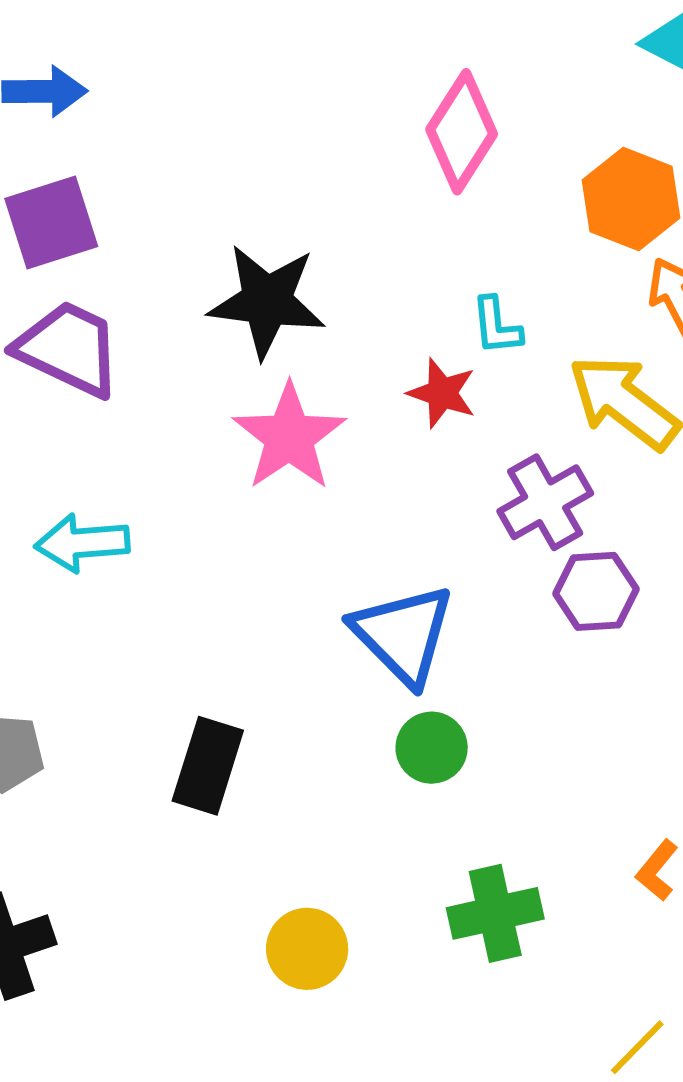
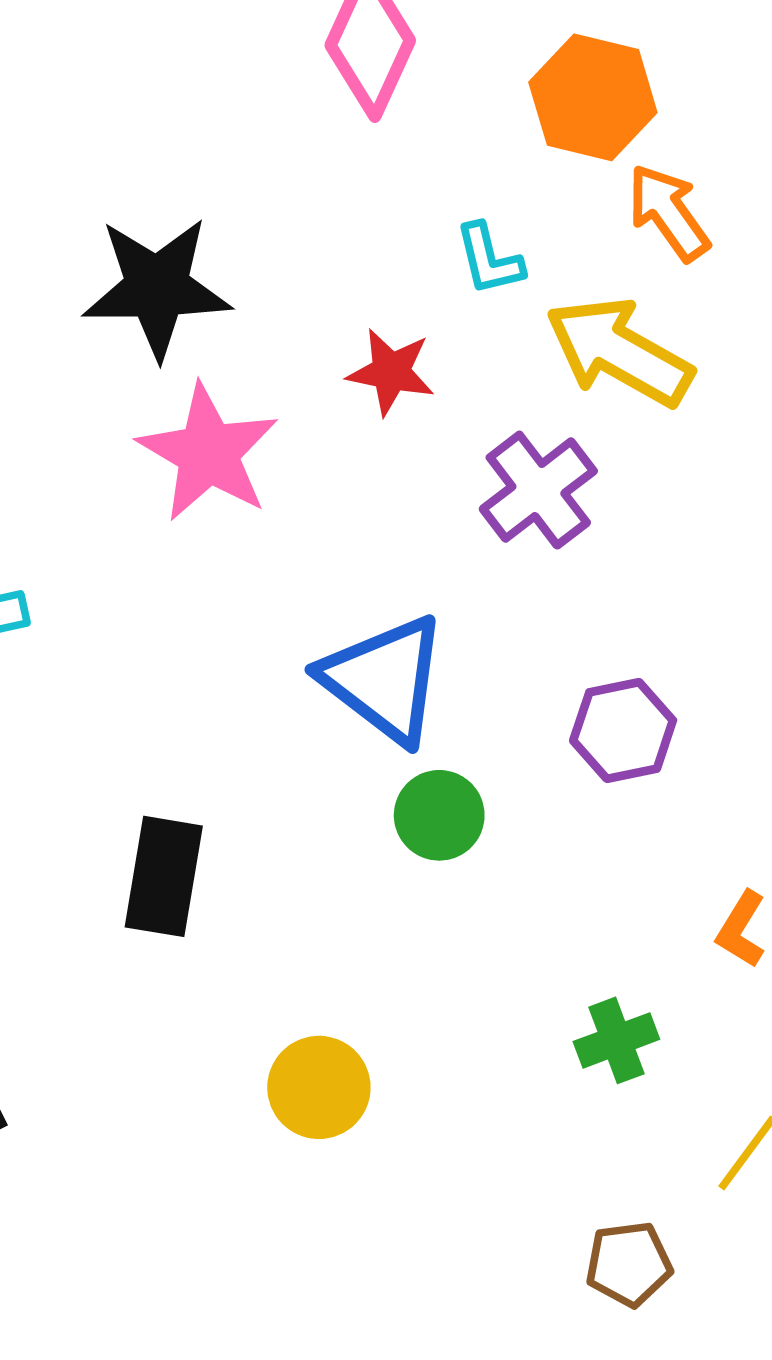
cyan L-shape: (497, 326) -> (489, 259), moved
purple hexagon: (596, 591) -> (623, 731), moved
green cross: (495, 913) -> (616, 1040), moved, size x0.7

